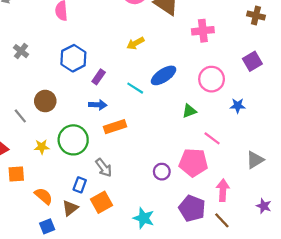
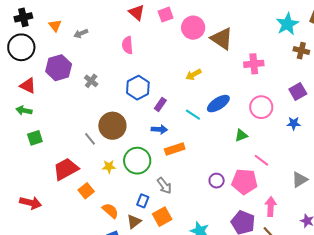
brown circle: (45, 101) -> (112, 126), size x1.4
blue star: (238, 106) -> (294, 123), moved
purple circle: (162, 172) -> (217, 181), moved
orange square: (16, 174) -> (86, 191), turned -35

